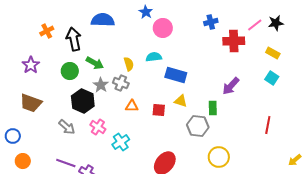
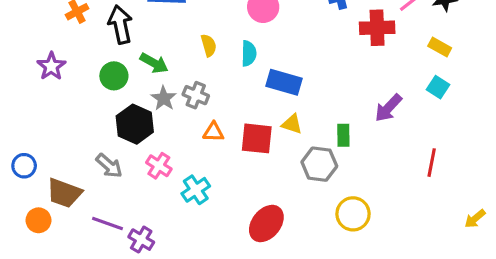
cyan semicircle: (154, 57) -> (249, 53), turned 98
yellow semicircle: (129, 64) -> (209, 45), moved
purple arrow: (231, 86) -> (388, 108), moved
brown trapezoid: (31, 103) -> (64, 193), moved
red square: (159, 110) -> (257, 138), size x1.5
blue circle: (13, 136) -> (24, 166), moved

